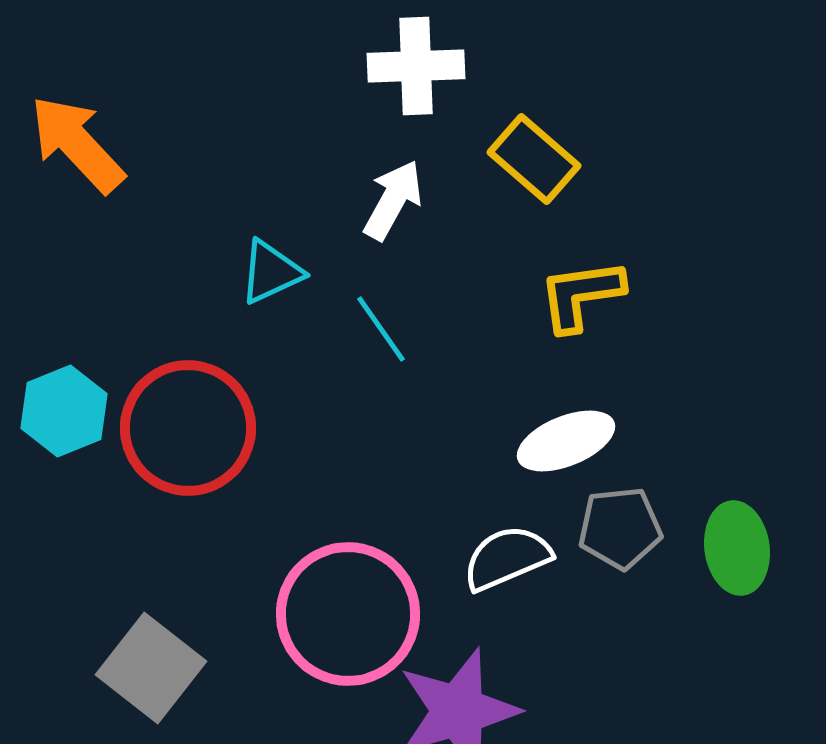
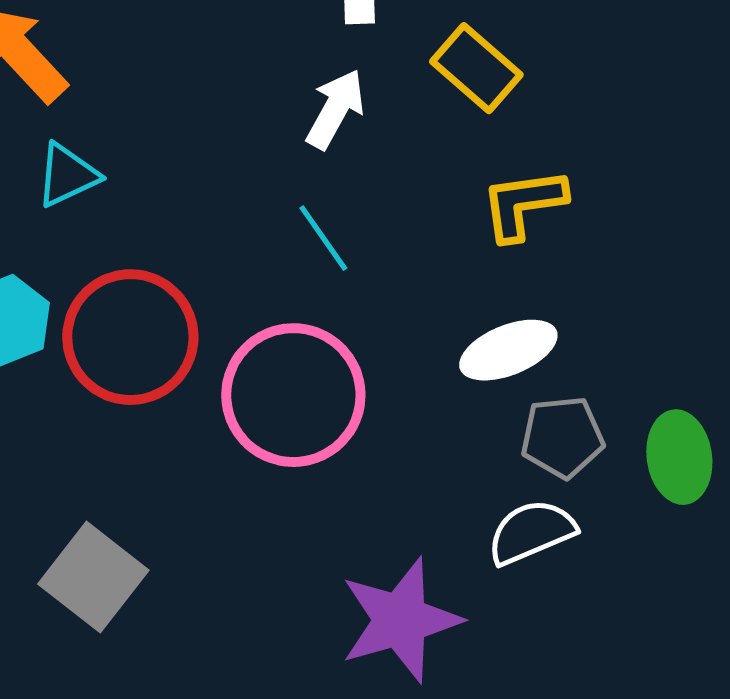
cyan triangle: (271, 272) -> (67, 175), moved
white semicircle: (507, 558) -> (531, 532), moved
pink circle: (348, 614) -> (293, 395), moved

